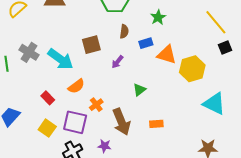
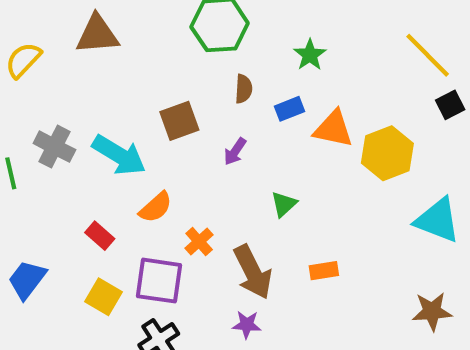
purple star: (104, 146) -> (247, 325), moved

